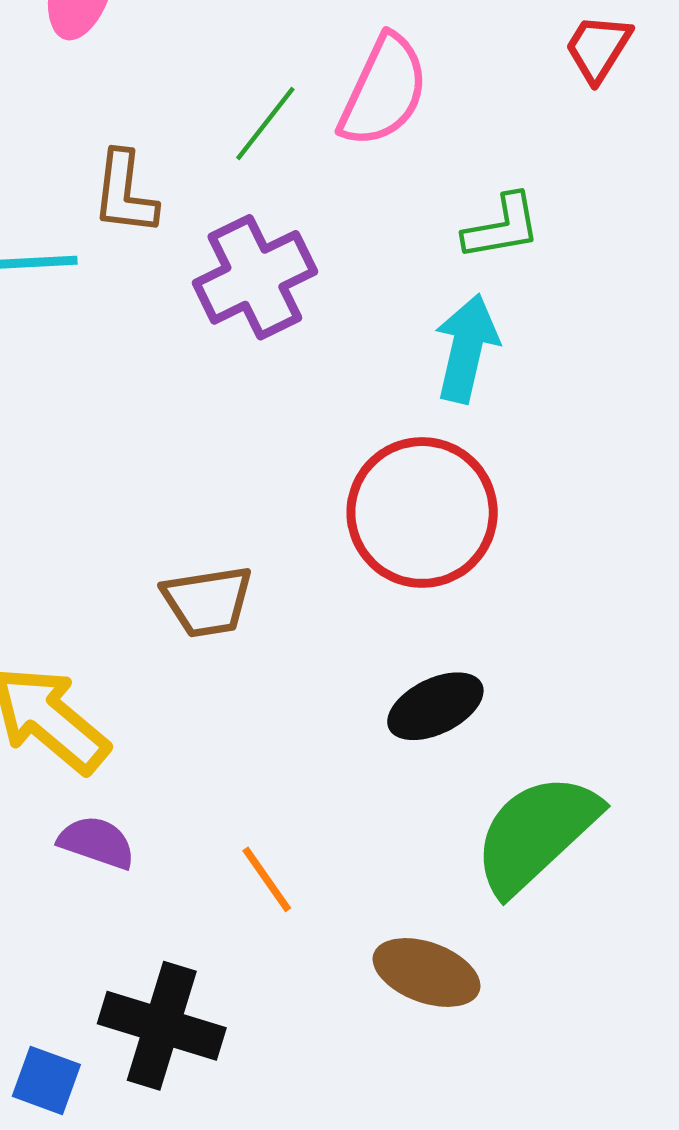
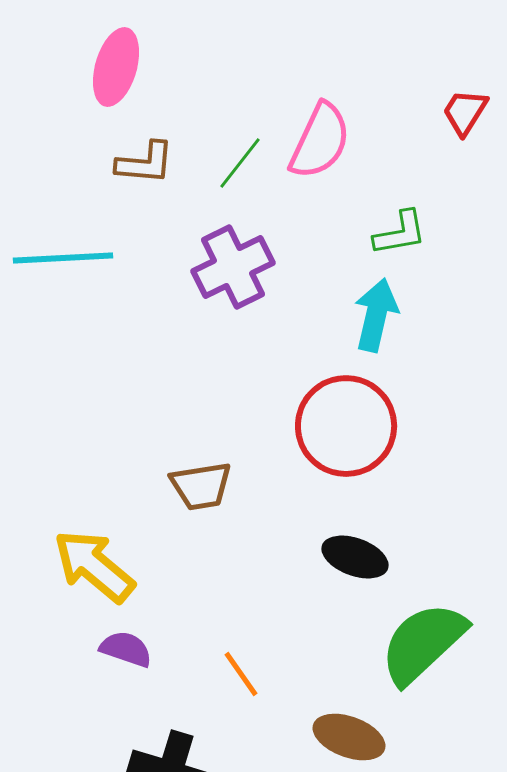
brown L-shape: (125, 193) -> (145, 163), moved, turned -92
black ellipse: (435, 706) -> (355, 557), turned 46

